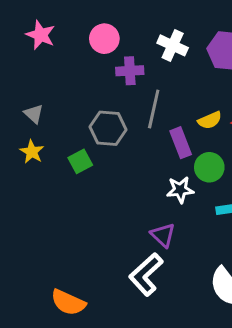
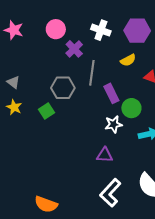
purple cross: (130, 71) -> (74, 49), turned -36
yellow semicircle: (210, 120) -> (128, 60), moved
purple triangle: (163, 235) -> (105, 155), turned -36
white L-shape: (146, 274) -> (110, 193), moved

